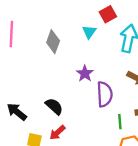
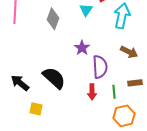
black semicircle: (54, 106) -> (54, 78), size x1.4
red arrow: (57, 133) -> (92, 92), moved, turned -49

